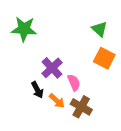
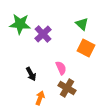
purple cross: (52, 68) -> (43, 34), moved
orange arrow: (57, 101) -> (40, 98), moved, turned -112

